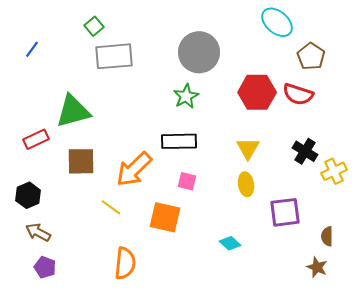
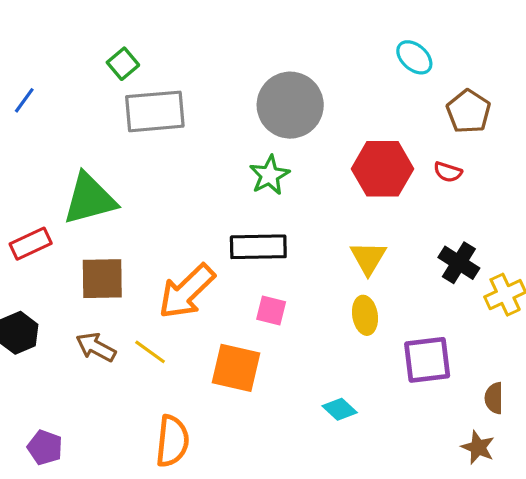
cyan ellipse: (277, 22) -> (414, 57), size x0.7
red semicircle: (298, 94) -> (448, 172), size x0.6
brown arrow: (38, 232) -> (96, 347), moved

